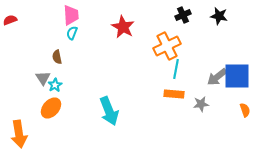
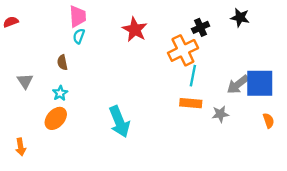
black cross: (183, 15) -> (201, 27), moved
gray triangle: (43, 78) -> (25, 81), moved
orange arrow: (19, 134) -> (21, 147), size x0.6

